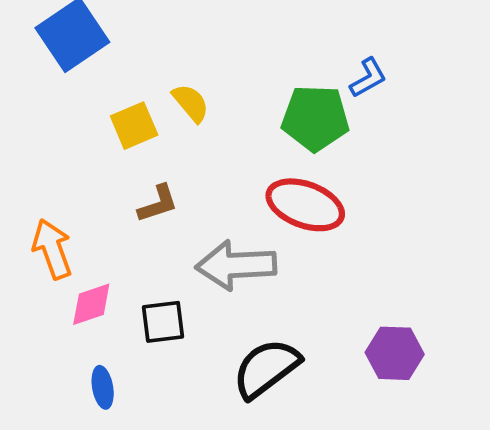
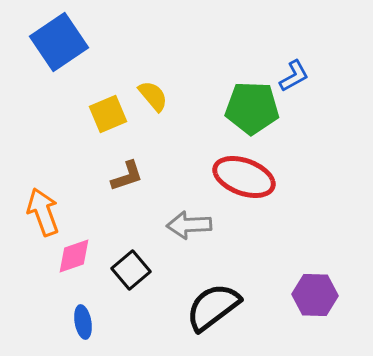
gray arrow: (236, 265) -> (189, 225), size x0.7
black square: (163, 322) -> (131, 270), turned -33

